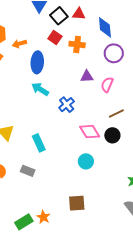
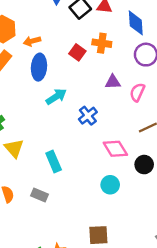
red square: (55, 38) -> (77, 52), moved
blue ellipse: (37, 62) -> (39, 67), moved
cyan arrow: (40, 89) -> (56, 97), turned 114
black circle: (112, 135) -> (144, 165), moved

